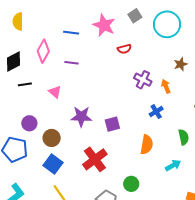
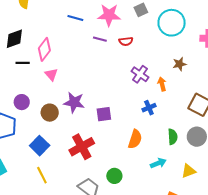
pink star: (104, 25) -> (109, 15), turned -30
pink diamond: (43, 51) -> (44, 49), moved
purple line: (72, 63) -> (100, 39), moved
brown circle: (52, 138) -> (50, 113), moved

